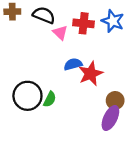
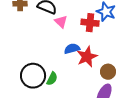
red cross: (84, 23) -> (90, 23), moved
brown circle: (115, 100) -> (108, 72), moved

